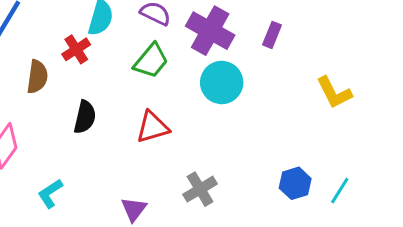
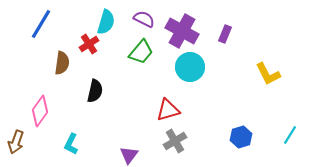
red triangle: (153, 127) -> (168, 110), moved
cyan line: (340, 191) -> (290, 135), moved
cyan L-shape: (50, 193) -> (71, 144), turned -30

